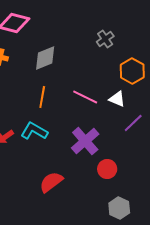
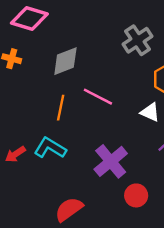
gray cross: (105, 39) -> (138, 40), size x1.4
pink line: (85, 97) -> (98, 97), moved

